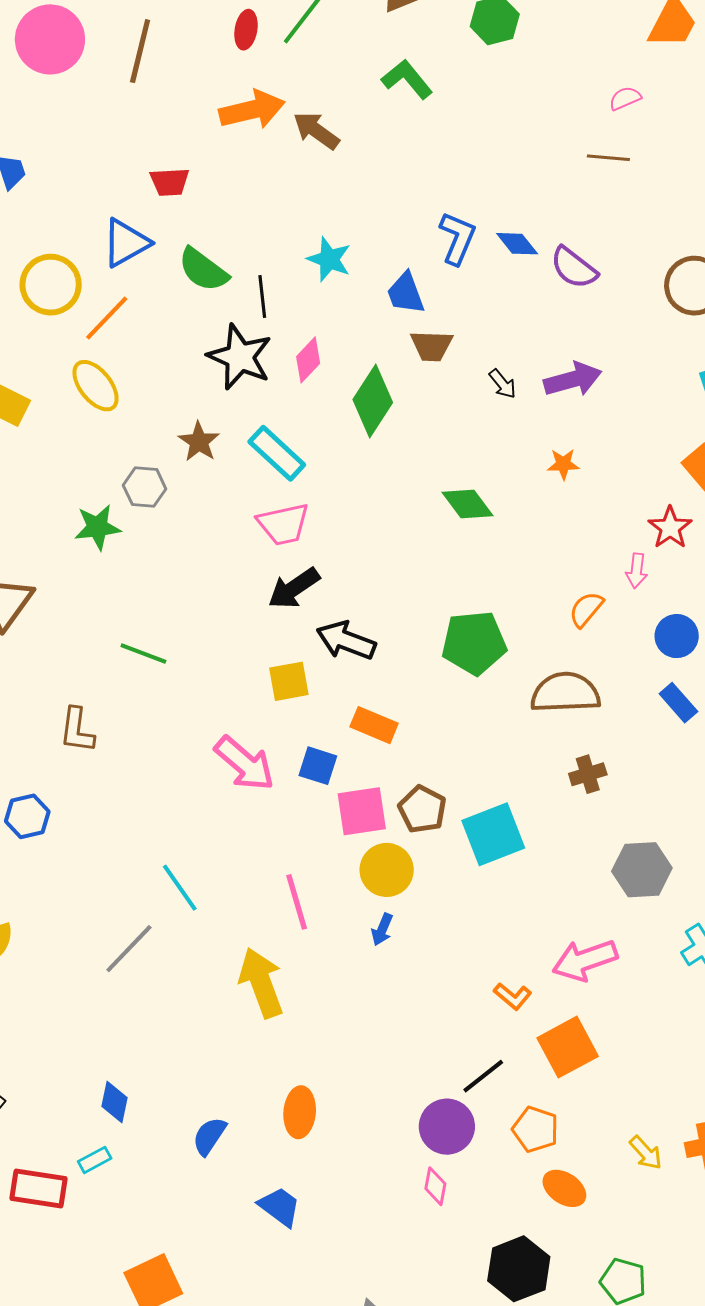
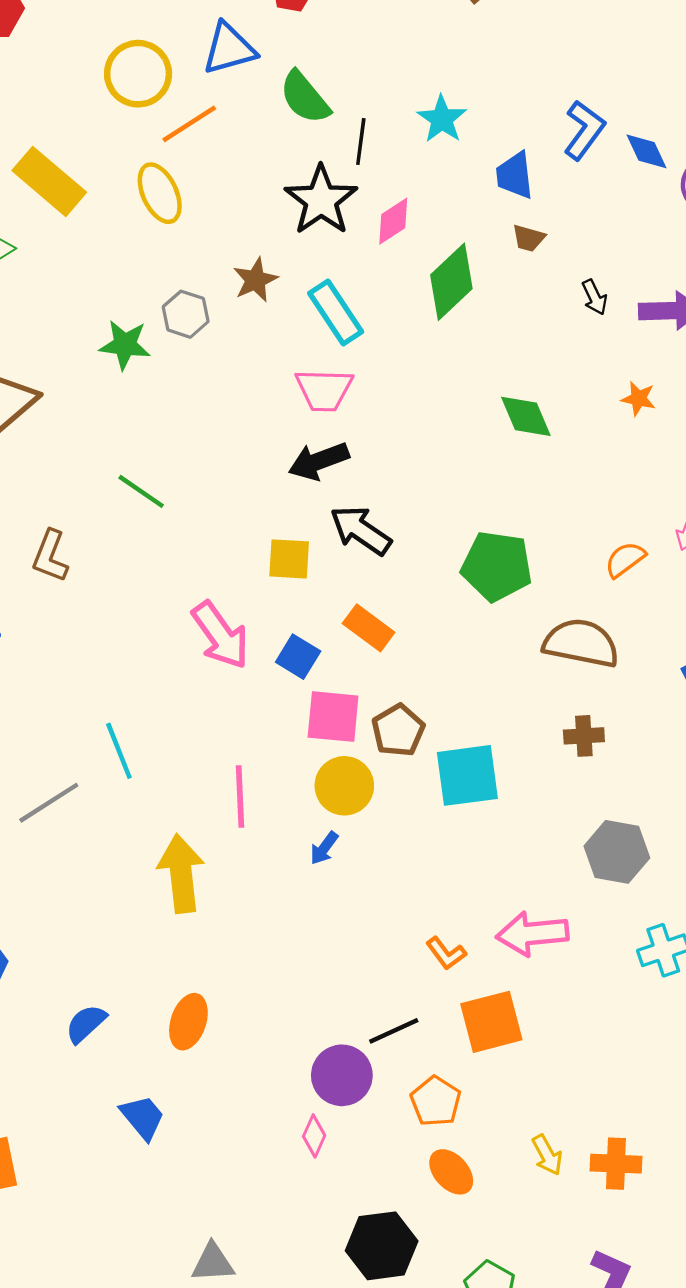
brown trapezoid: (432, 346) -> (529, 238), size x0.7

